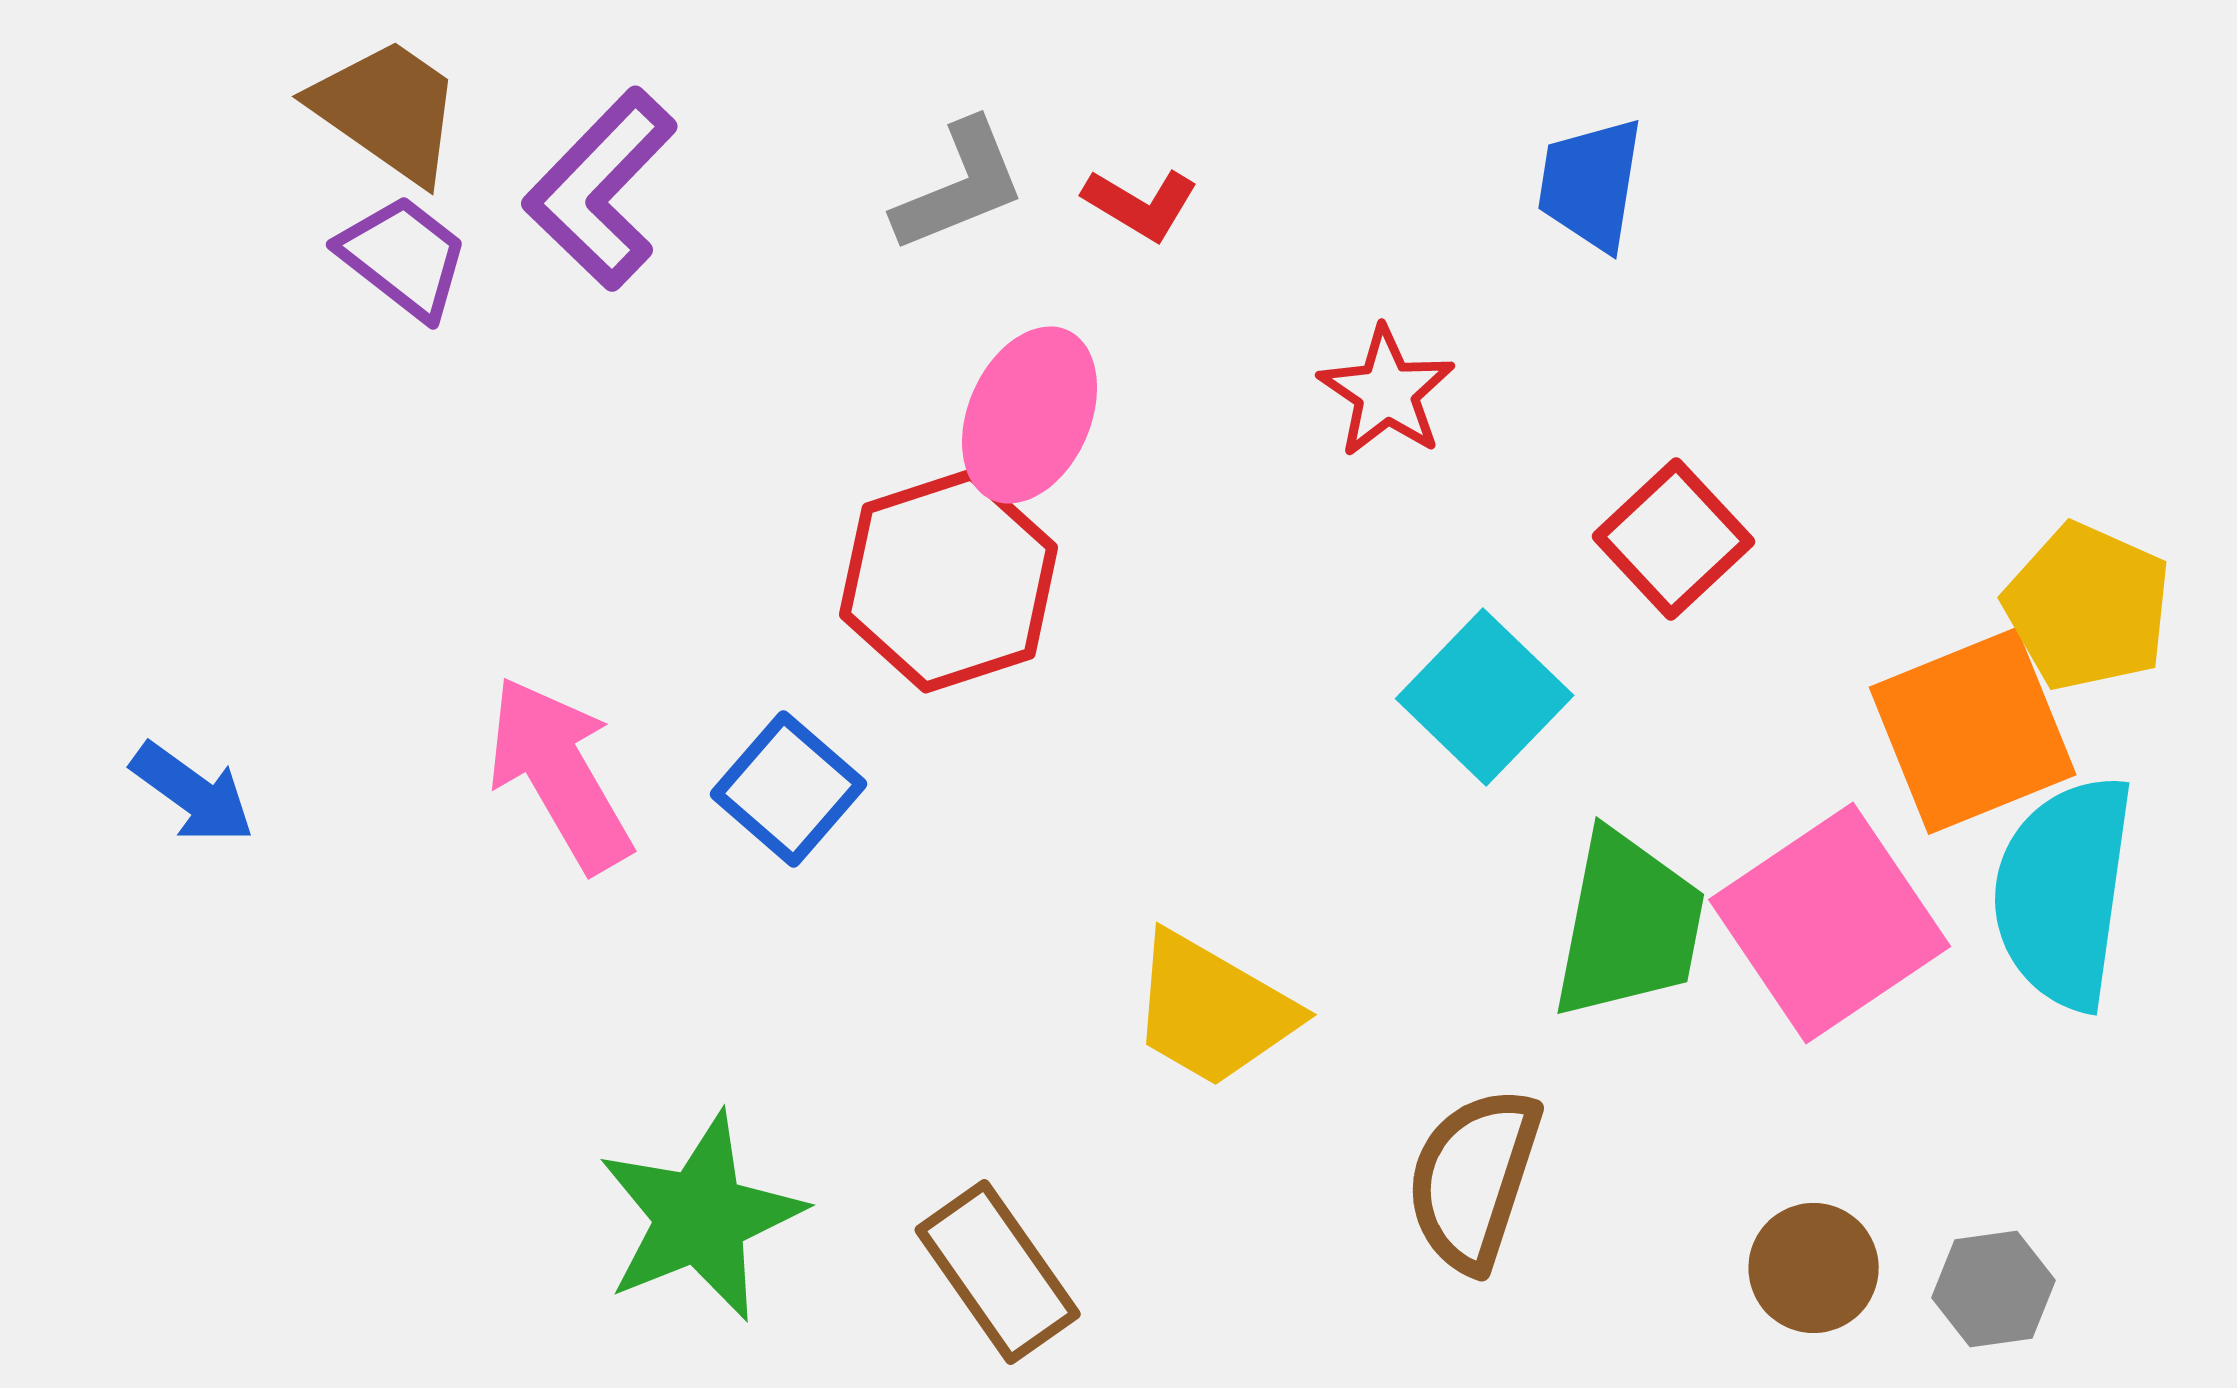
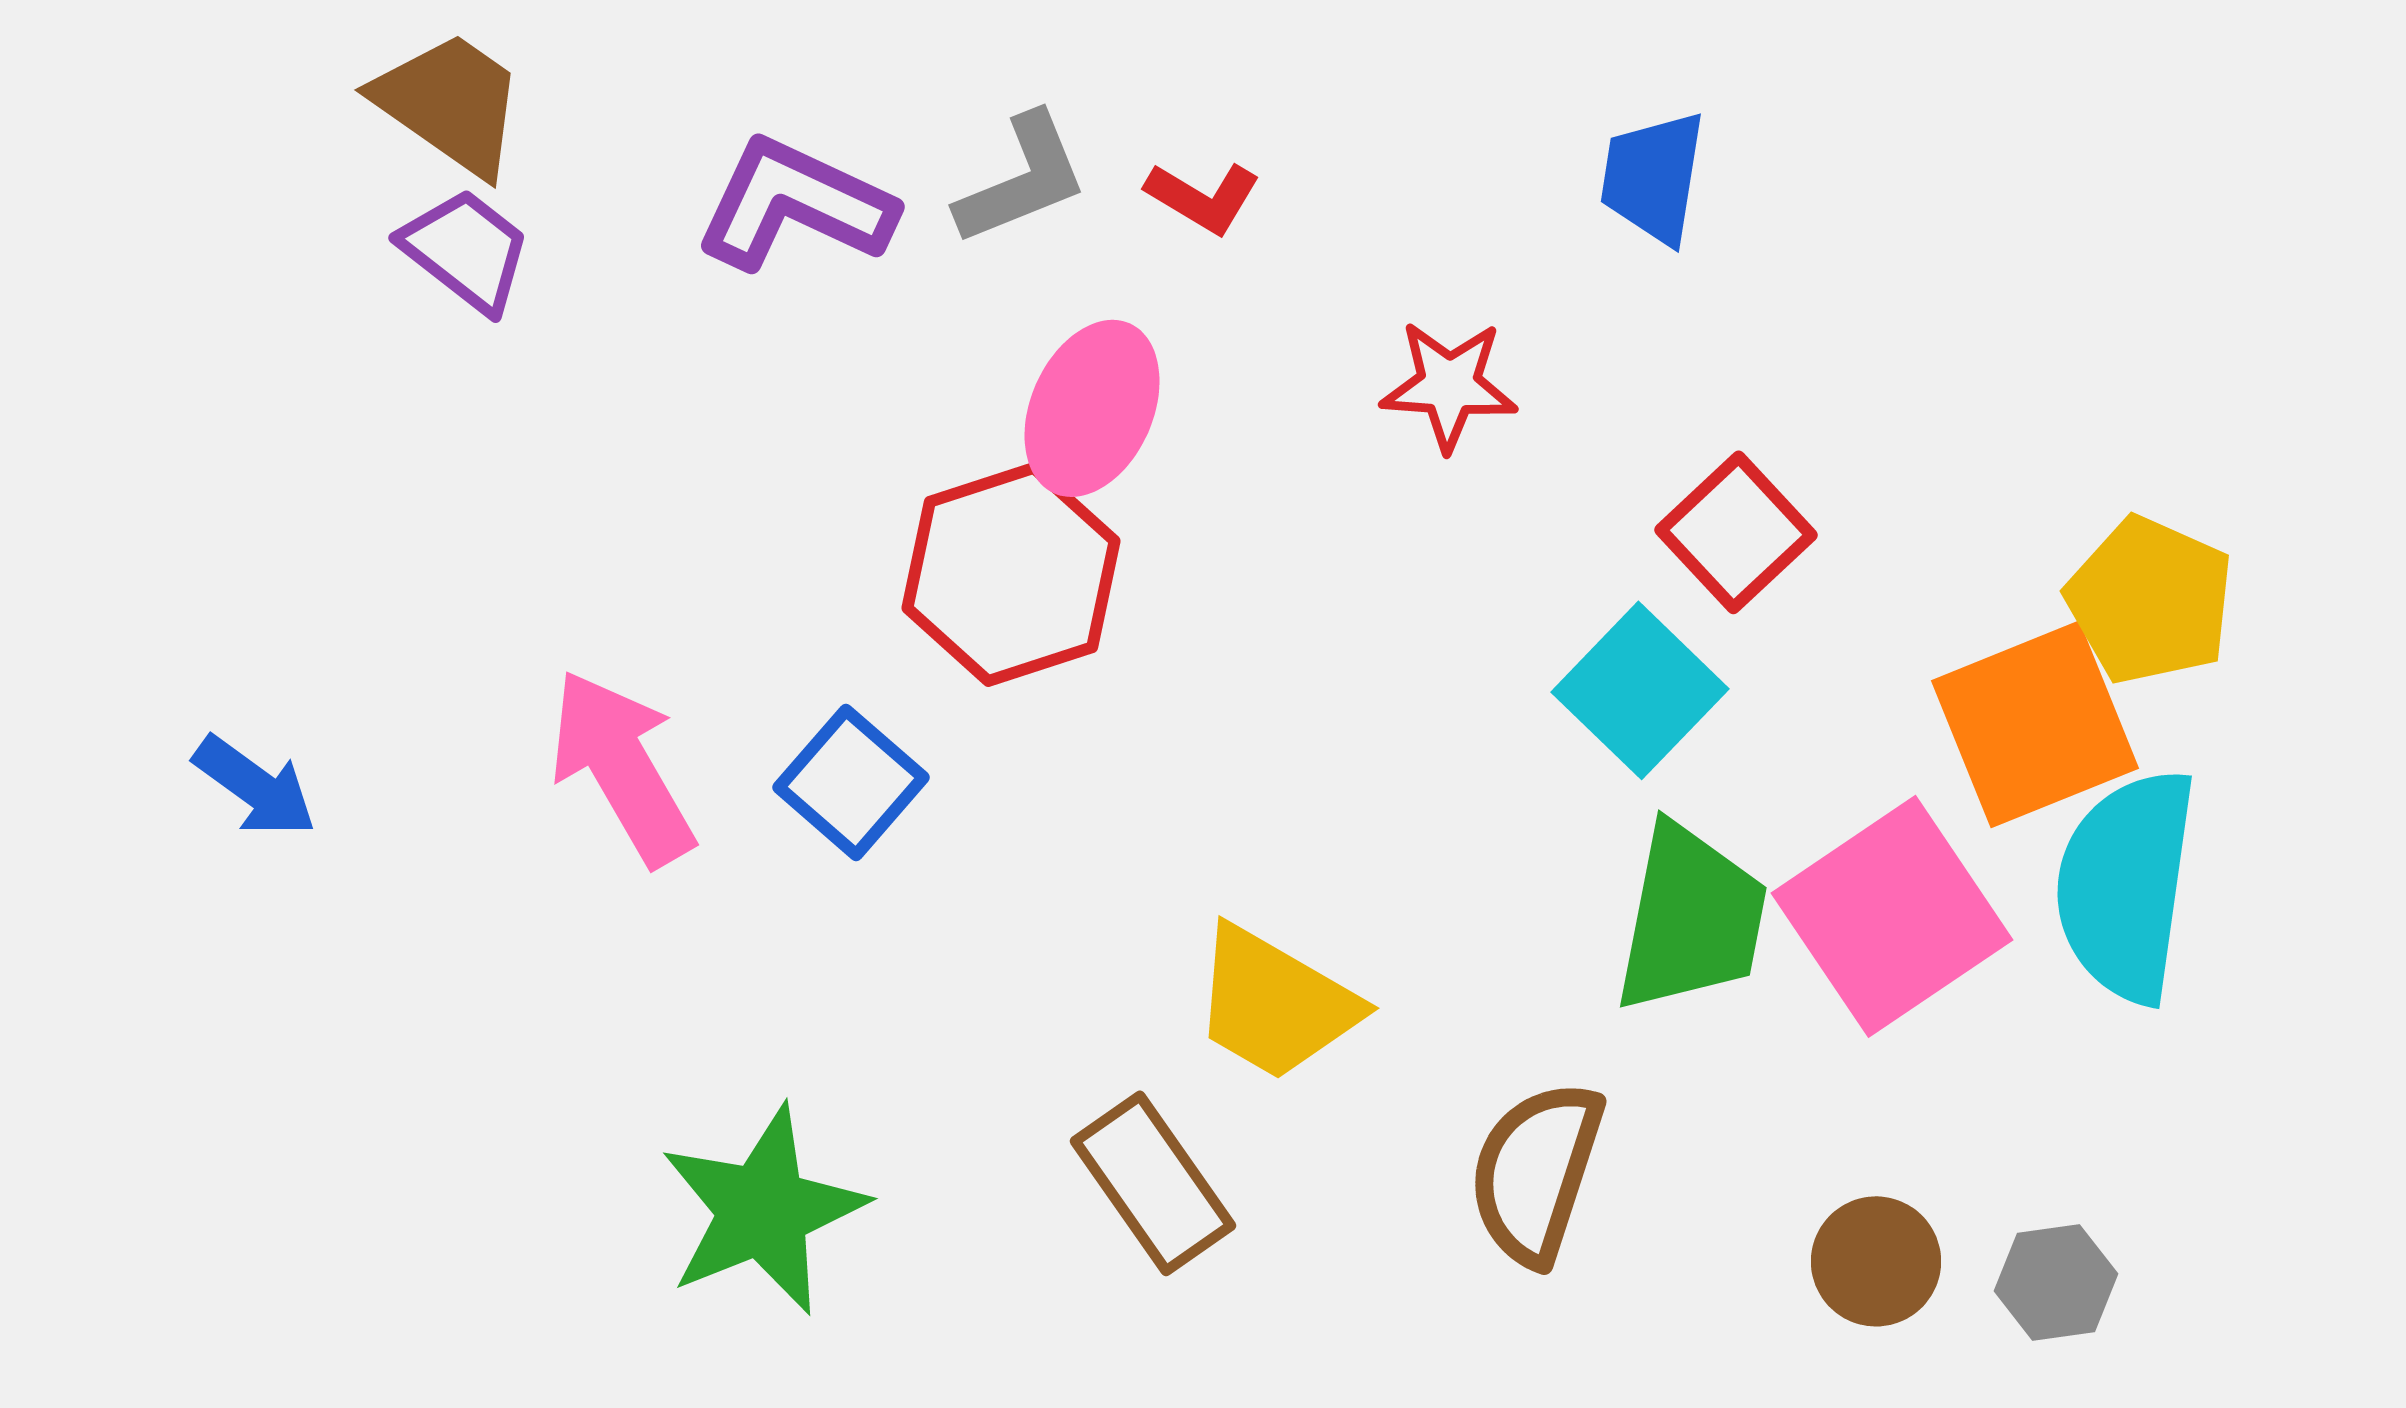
purple L-shape: (601, 189) -> (795, 204), moved, turned 71
red star: (1387, 392) -> (1449, 385), turned -30
cyan square: (1485, 697) -> (1640, 690), moved
brown rectangle: (998, 1272) -> (1153, 1183), moved

